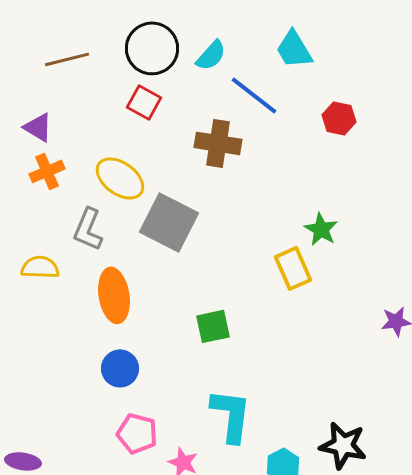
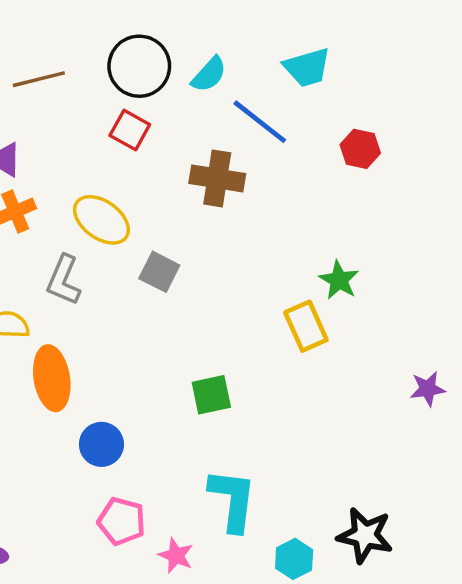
cyan trapezoid: (294, 49) -> (307, 67), turned -75
gray square: (169, 222) -> (159, 272), size x0.6
orange ellipse: (114, 295) -> (52, 378), moved

